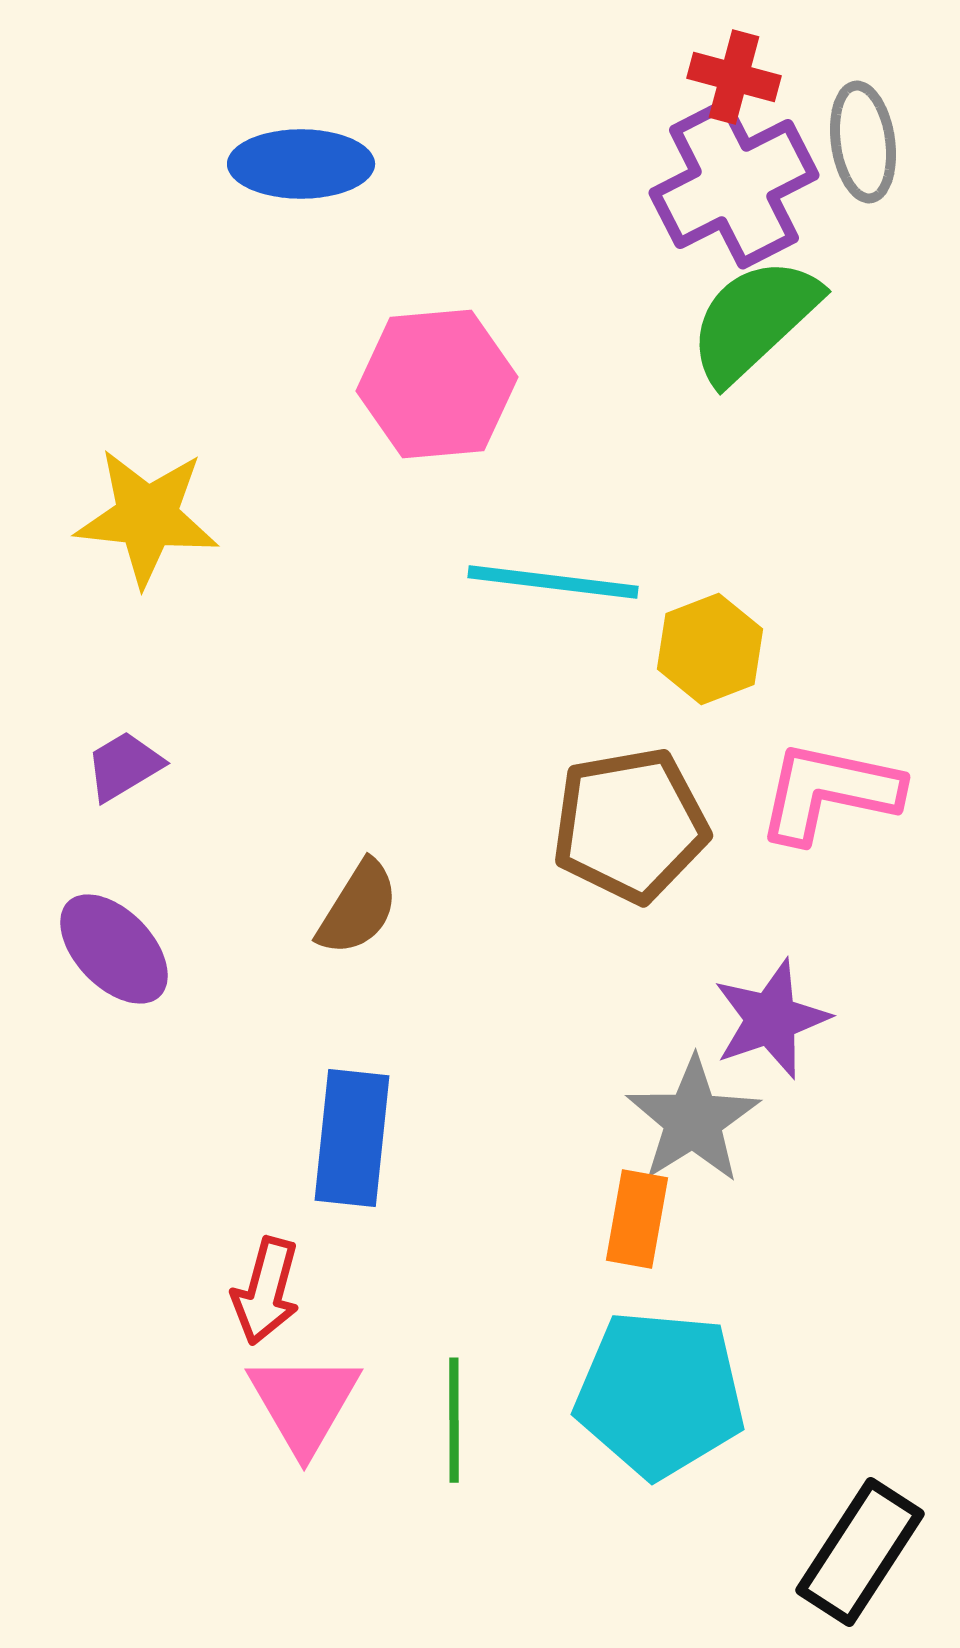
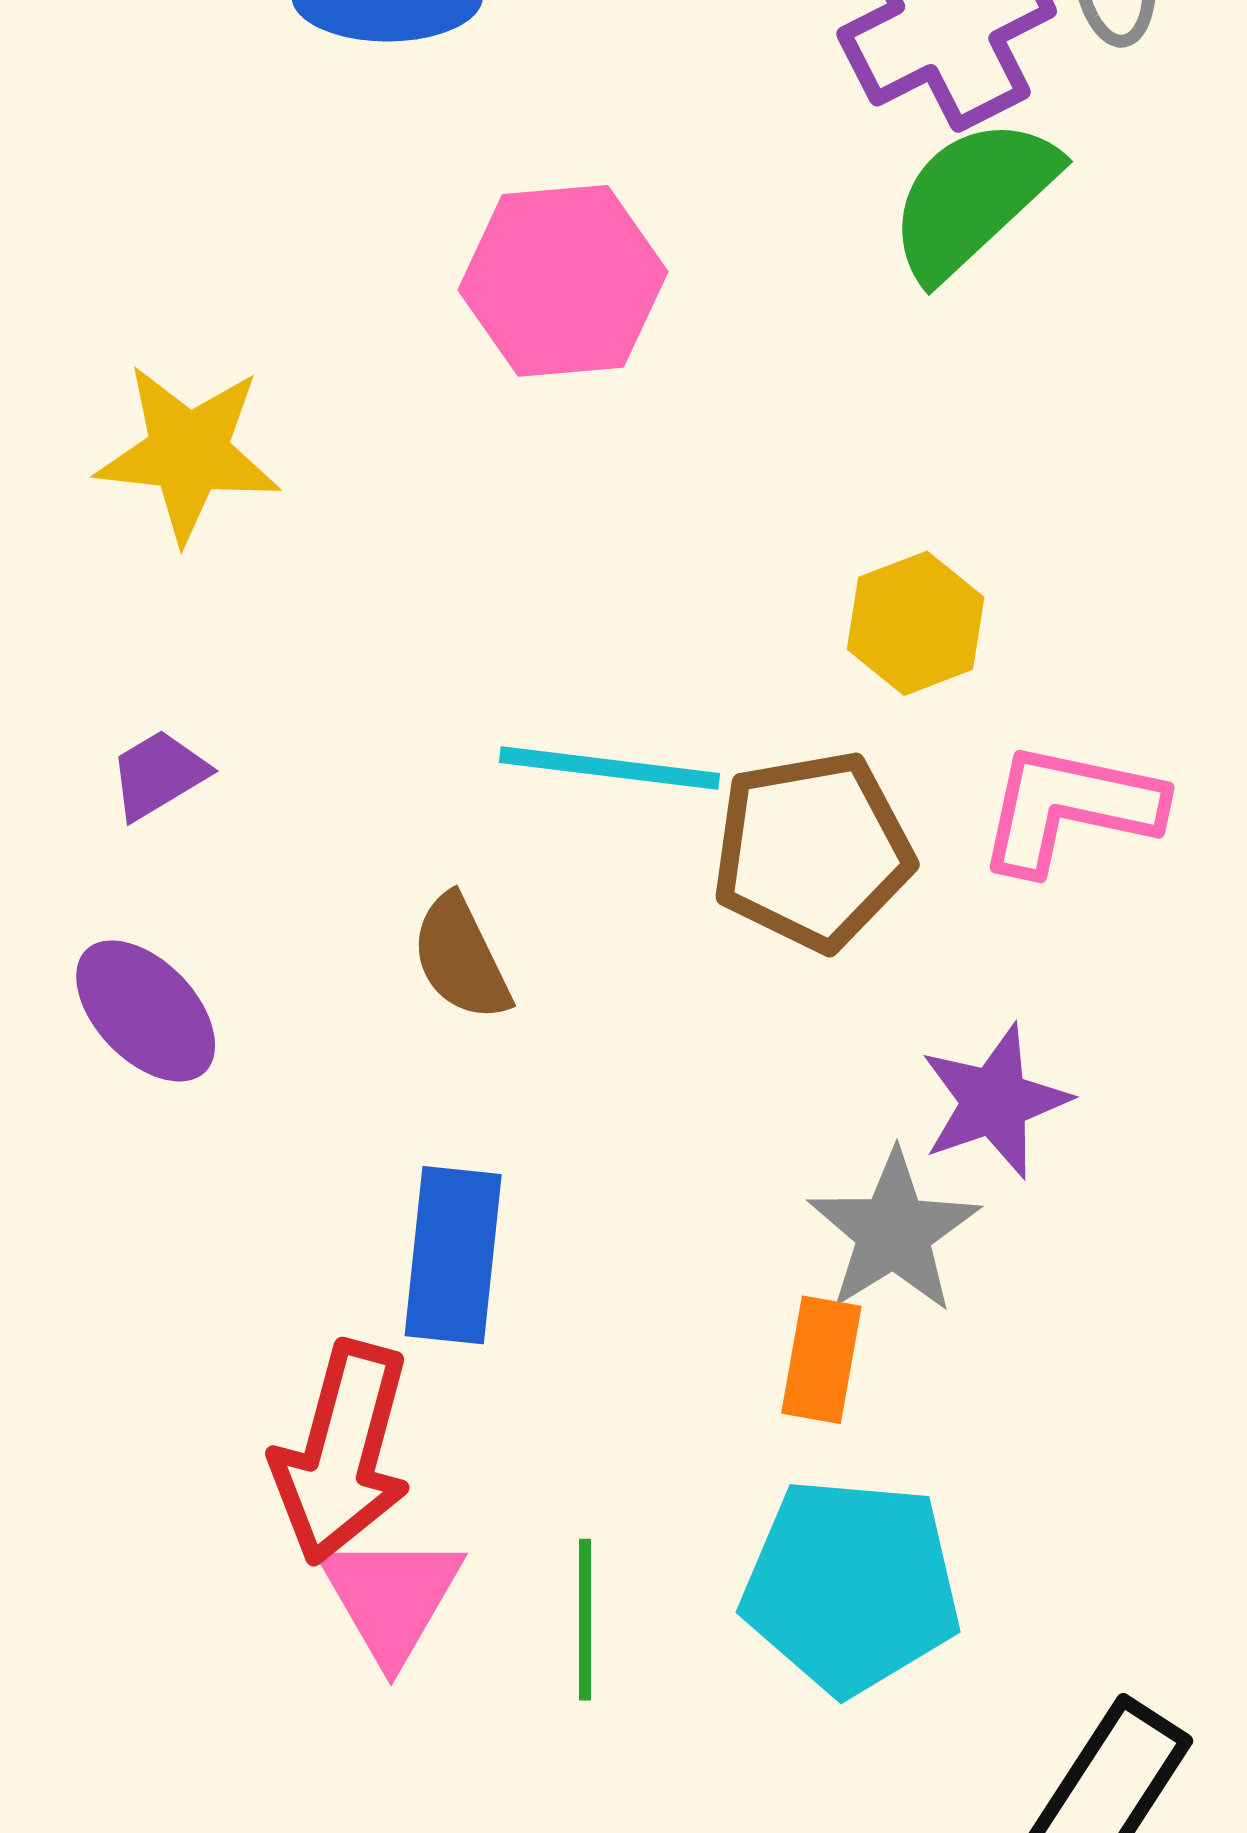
cyan line: (553, 582) -> (609, 768), moved
brown semicircle: (358, 908) -> (461, 958), turned 122
red arrow: (266, 1291) -> (342, 1453), size x1.6

